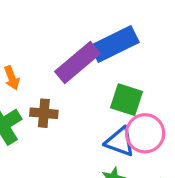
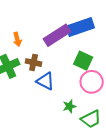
blue triangle: (120, 142) -> (45, 81), moved

